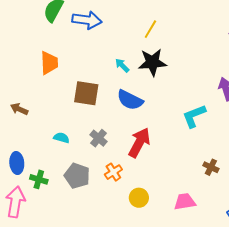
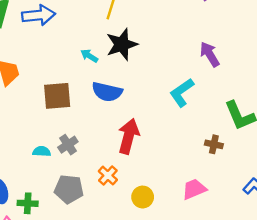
gray cross: (99, 138) -> (68, 145), moved, turned 30

